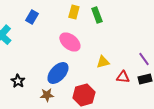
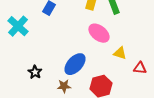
pink ellipse: (70, 42) -> (99, 33), moved
yellow triangle: (103, 62) -> (120, 53), turned 32

